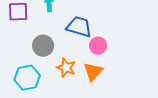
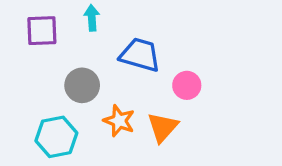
pink circle: (98, 46) -> (187, 85), moved

